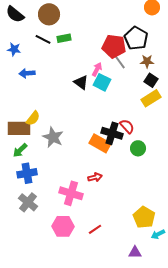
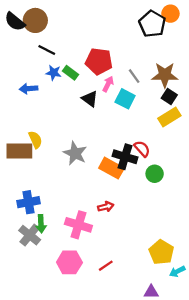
brown circle: (49, 14) -> (35, 20), moved
green rectangle: (64, 38) -> (71, 73), moved, turned 48
black pentagon: (136, 38) -> (152, 24), moved
red pentagon: (114, 46) -> (99, 61), moved
blue star: (14, 49) -> (53, 73), moved
brown star: (147, 61) -> (165, 75), size x1.6
cyan square: (102, 82) -> (125, 99), moved
yellow semicircle: (33, 118) -> (35, 140), turned -63
gray star: (53, 137) -> (75, 153), moved
green arrow: (20, 150) -> (41, 224), moved, turned -49

